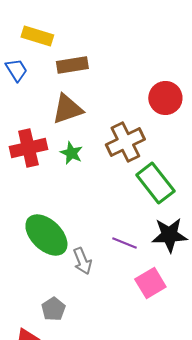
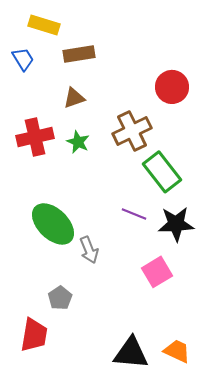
brown triangle: (67, 109) -> (74, 98), size x0.7
purple line: (124, 243) -> (134, 214), moved

